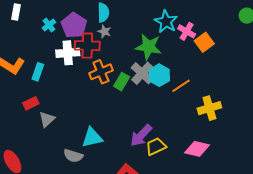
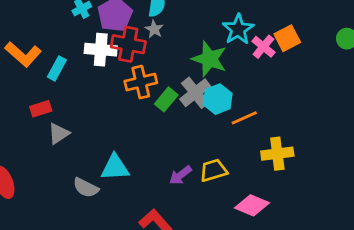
orange square: (204, 42) -> (287, 38), moved
purple arrow: (141, 135) -> (180, 175), size x0.7
yellow trapezoid: (156, 147) -> (213, 170), moved

